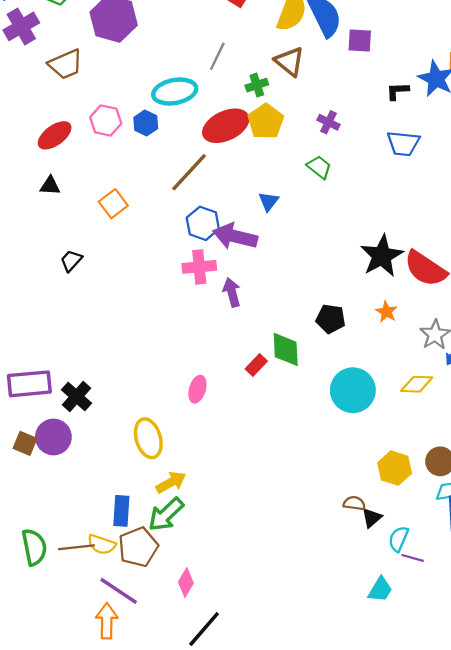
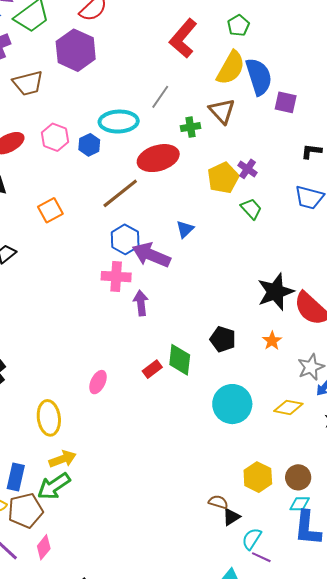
yellow pentagon: (266, 121) -> (223, 178), moved
green trapezoid: (319, 167) -> (251, 209), moved
pink diamond: (186, 583) -> (44, 547), moved

